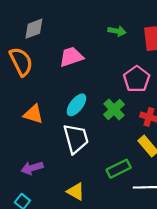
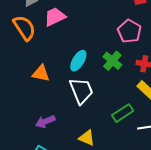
pink trapezoid: (71, 57) -> (55, 17), moved

